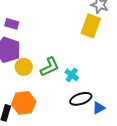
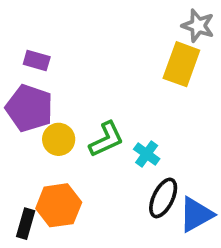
black ellipse: (81, 99) -> (163, 198), turned -45
blue triangle: (99, 108) -> (196, 214), size x1.5

